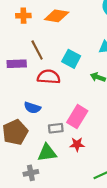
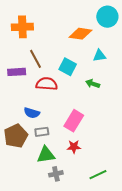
orange cross: (23, 16) -> (22, 27), size x1.5
orange diamond: (57, 16) -> (80, 34), moved
gray rectangle: (56, 128) -> (42, 132), moved
gray cross: (31, 173) -> (56, 174), moved

